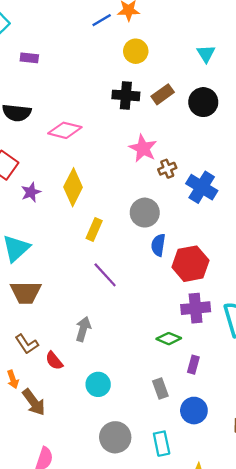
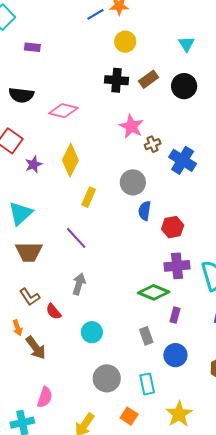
red hexagon: (190, 264) -> (173, 227), size x0.7
purple line: (105, 275) -> (76, 238), moved
green diamond: (169, 339) -> (154, 292), size x1.4

